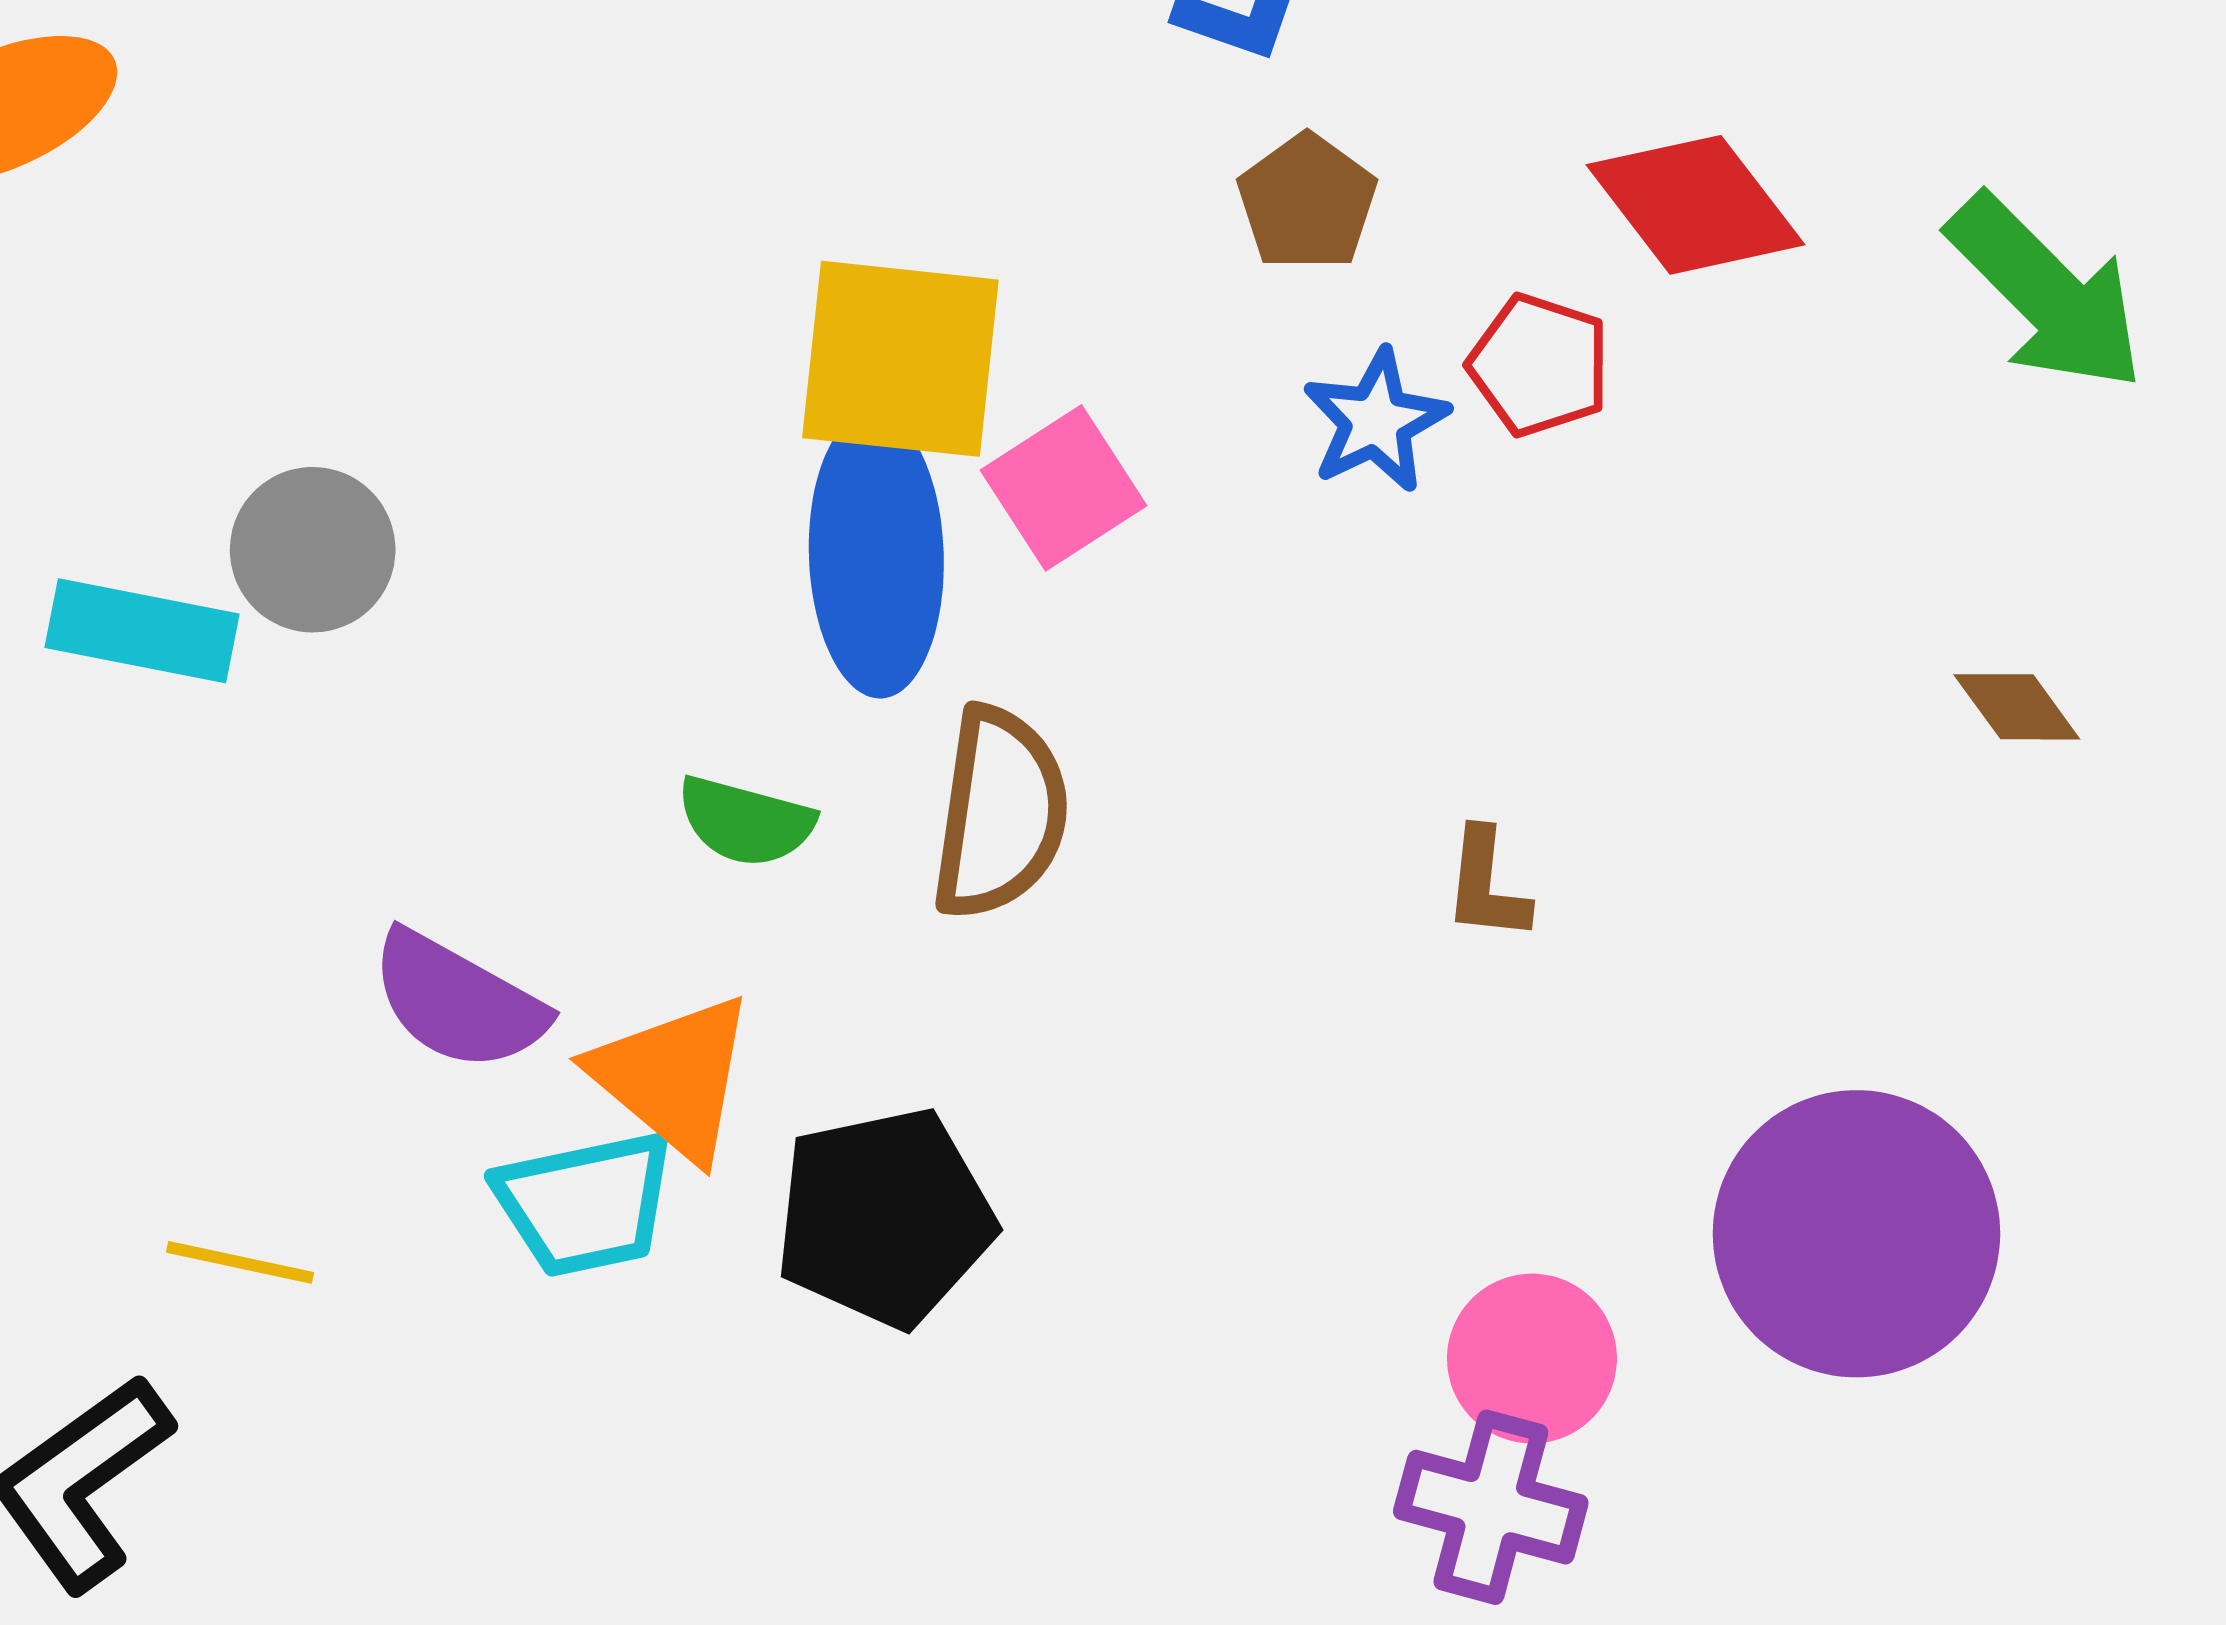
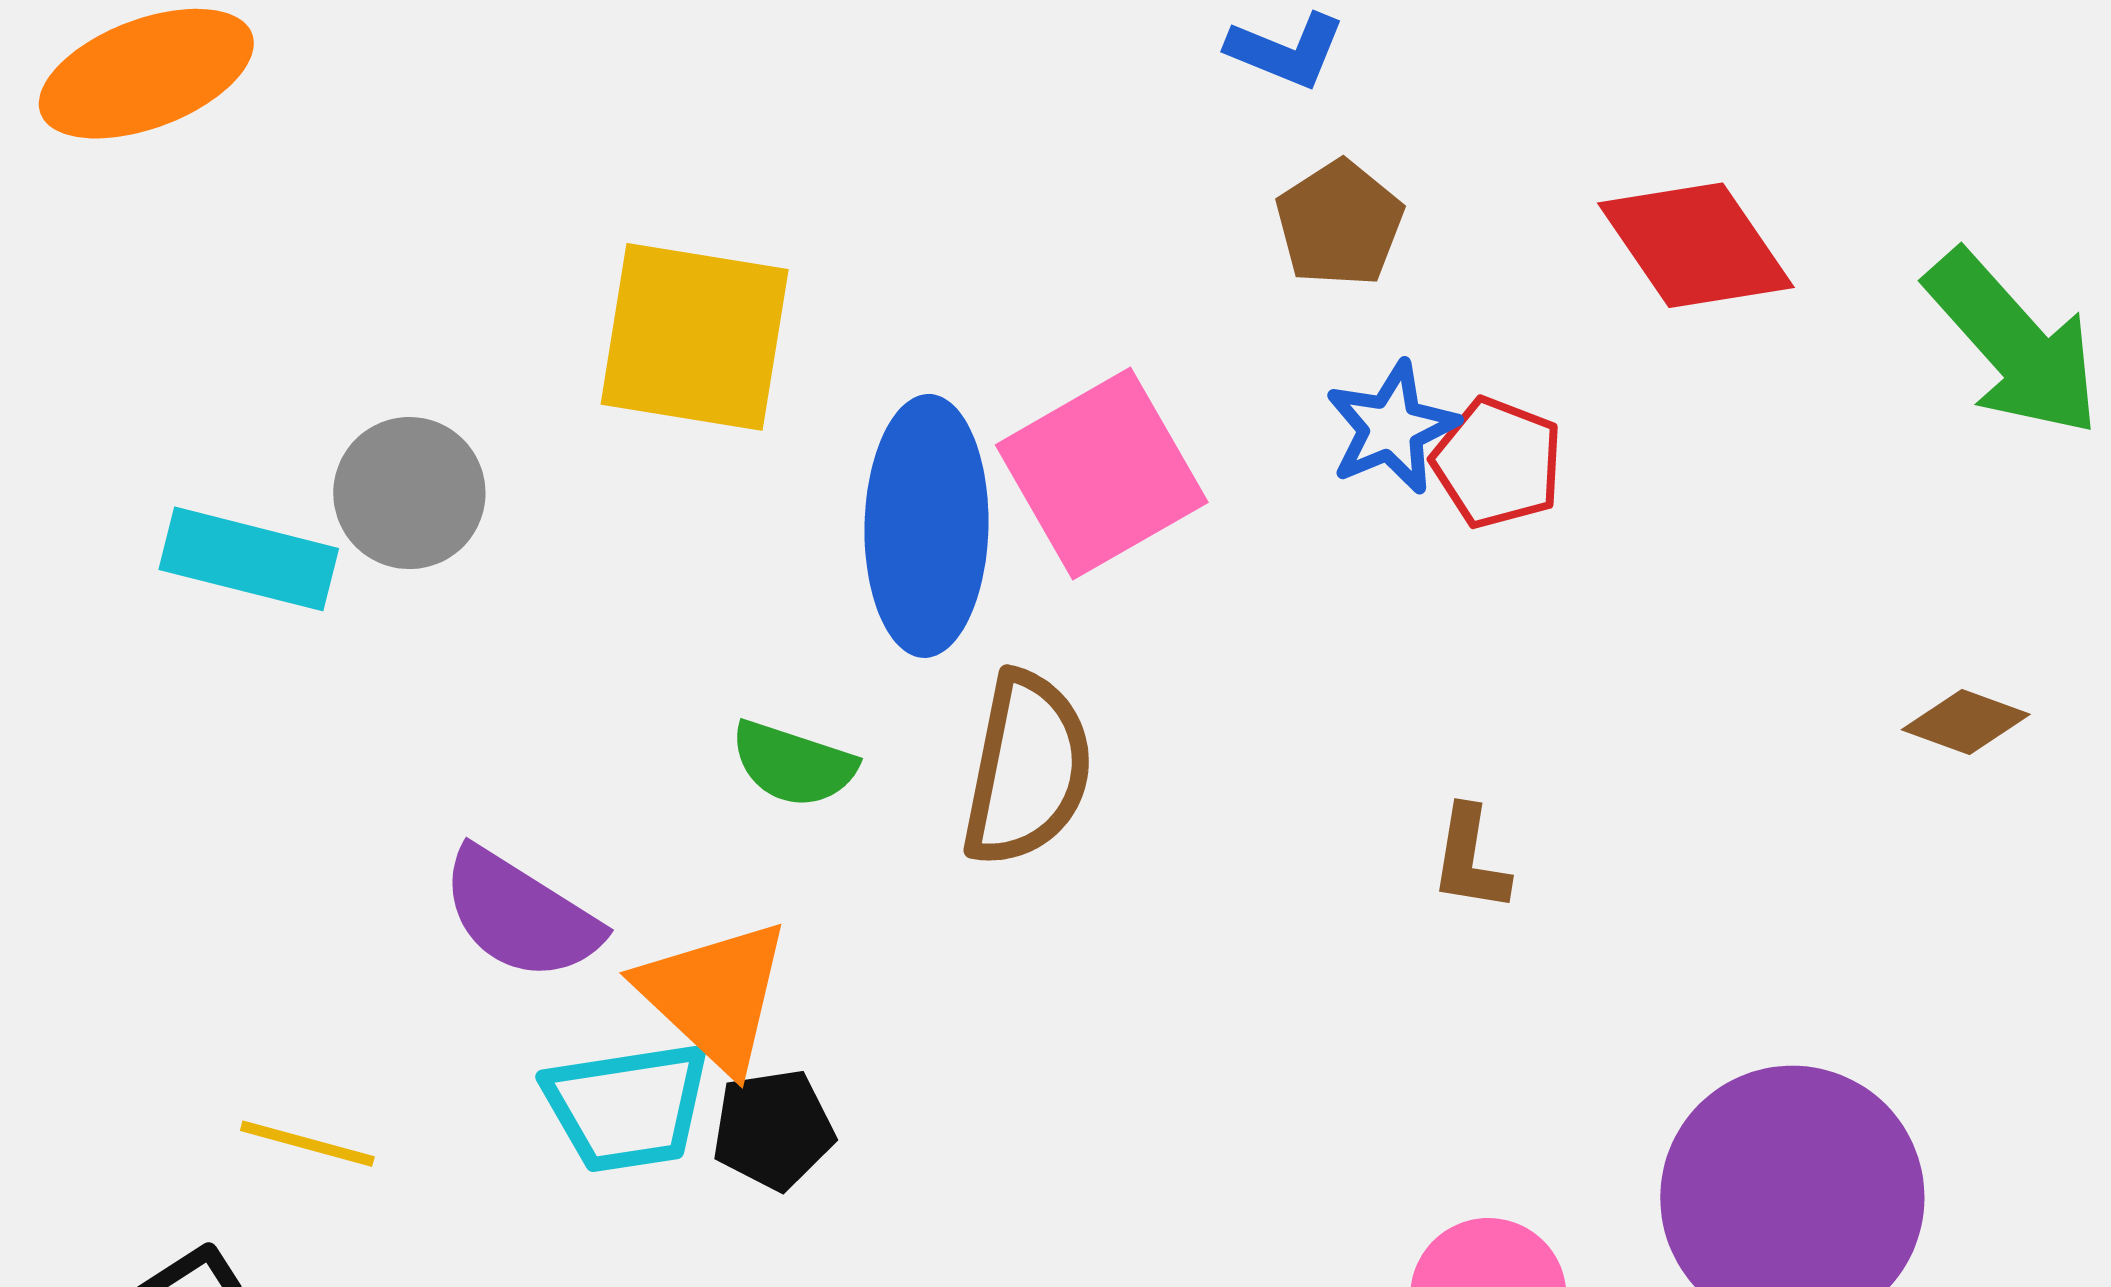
yellow square: (900, 359) -> (695, 337), moved
red pentagon: (1539, 365) -> (1497, 463), moved
pink square: (1063, 488) -> (1102, 474), size x1.4
brown diamond: (2017, 707) -> (1966, 722), turned -37
black pentagon: (885, 1217) -> (773, 1129), moved, size x0.6

